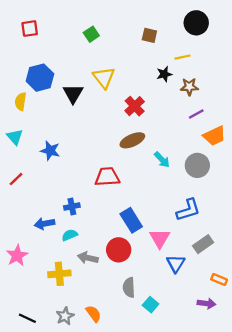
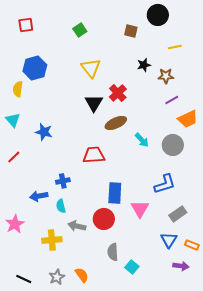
black circle: (196, 23) -> (158, 15), moved
yellow line: (183, 57) -> (175, 47), moved
black triangle: (73, 94) -> (94, 103), moved
blue rectangle: (131, 220) -> (115, 193), turned 35
cyan semicircle: (70, 235) -> (61, 206), turned -80
blue triangle: (176, 264) -> (169, 240), moved

